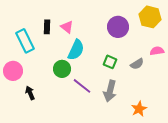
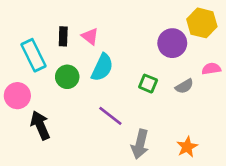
purple circle: (118, 27) -> (172, 43), moved
green circle: (62, 69) -> (67, 77), moved
gray arrow: (110, 91) -> (140, 144), moved
black arrow: (30, 93) -> (40, 125), size x1.5

